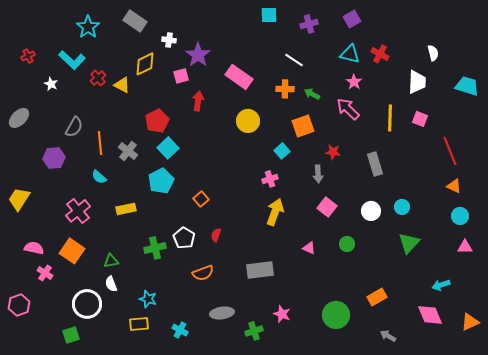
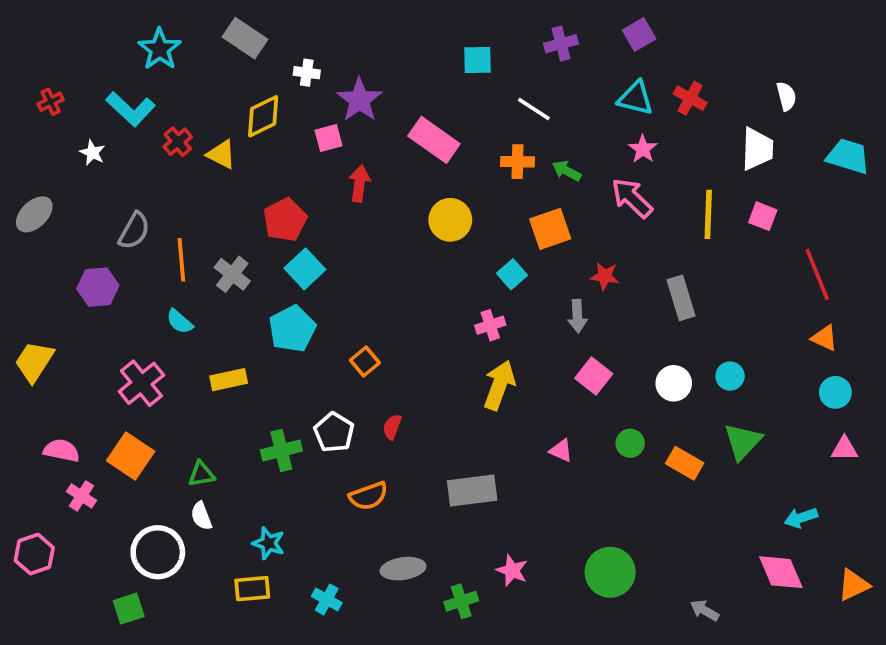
cyan square: (269, 15) -> (478, 60), moved
orange rectangle: (377, 297) -> (685, 463), moved, turned 60

